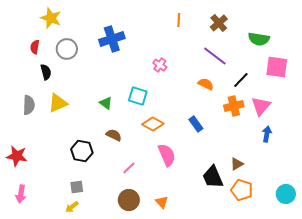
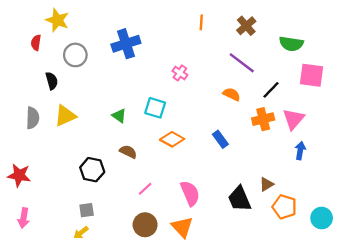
red semicircle: (35, 47) -> (36, 43), moved
pink semicircle: (167, 155) -> (190, 193), moved
orange pentagon: (242, 190) -> (284, 207), moved
orange triangle: (162, 202) -> (182, 227), size x1.5

